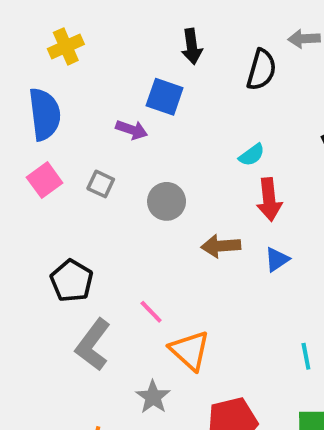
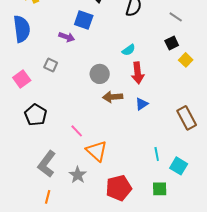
pink square: (45, 180) -> (22, 79), moved
gray circle: (167, 201) -> (100, 74), moved
gray L-shape: (93, 345) -> (47, 164), moved

